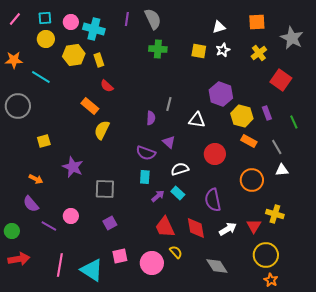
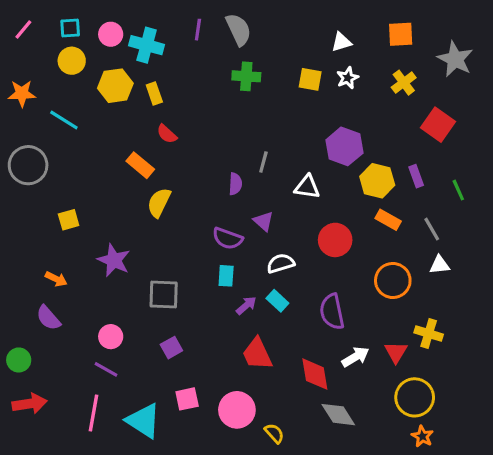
purple line: (49, 226) -> (106, 369), moved
red diamond: (196, 228) -> (315, 374), moved
yellow semicircle: (176, 252) -> (274, 433), moved

